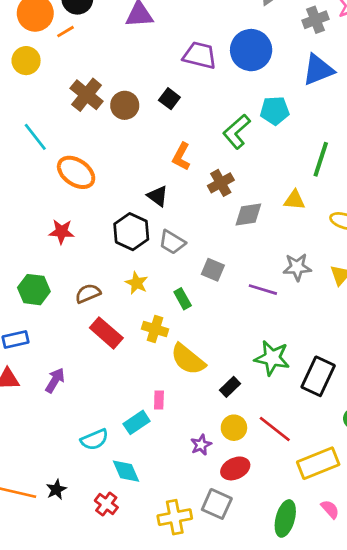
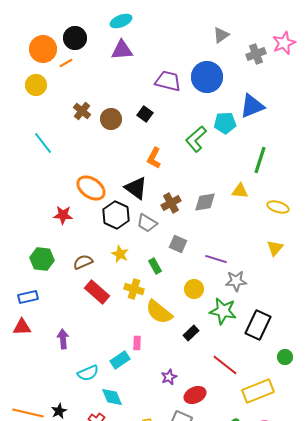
blue triangle: (318, 70) -> (252, 106), moved
brown cross: (87, 95) -> (82, 111), size x0.7
orange ellipse: (76, 172) -> (91, 188), moved
brown cross: (221, 183) -> (171, 203), moved
black triangle: (158, 196) -> (136, 188), size x1.4
gray star: (297, 267) -> (236, 281), moved
purple arrow: (55, 380) -> (63, 339), moved, turned -36
yellow circle: (234, 428) -> (194, 289), moved

